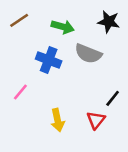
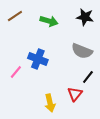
gray semicircle: (88, 54) -> (82, 51), moved
blue cross: (49, 60) -> (38, 59), moved
yellow arrow: (58, 120) -> (50, 103), moved

